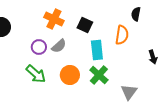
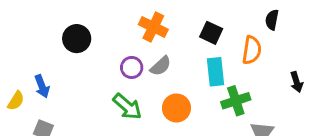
black square: (85, 25) -> (211, 33), moved
green cross: (99, 75) -> (236, 101), moved, turned 30

